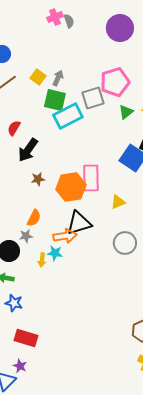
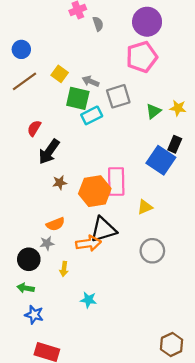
gray semicircle: (69, 21) -> (98, 24), moved
gray arrow: (58, 78) -> (91, 81), moved, turned -91
pink pentagon: (115, 82) -> (142, 57), moved
cyan rectangle: (68, 116) -> (92, 115), size x0.7
orange semicircle: (34, 218) -> (55, 224), turned 42
cyan star: (55, 253) -> (88, 300), moved

